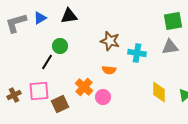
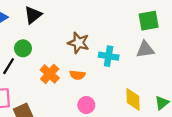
black triangle: (69, 16) -> (33, 15), turned -30
orange cross: (84, 87) -> (50, 74), moved
pink circle: (103, 97) -> (86, 105), moved

